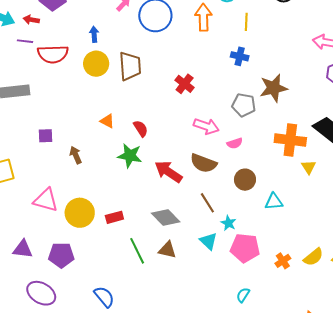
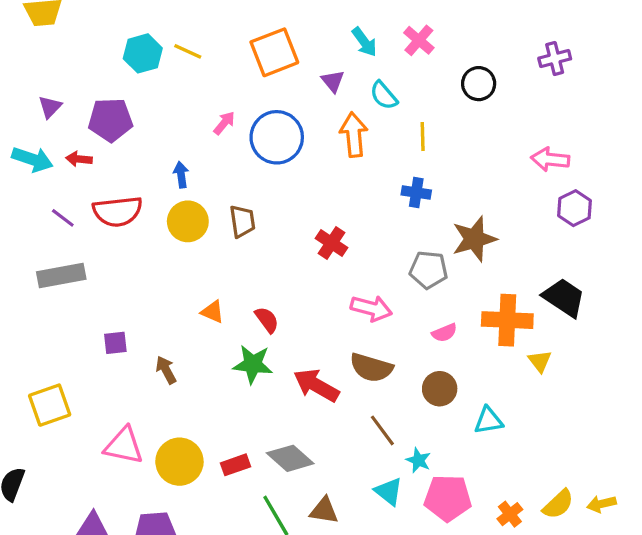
purple line: (25, 41) -> (63, 218), moved, turned 35
brown trapezoid: (130, 66) -> (242, 221), size x0.7
pink semicircle: (235, 143) -> (444, 333), moved
gray diamond: (166, 218) -> (290, 458), moved

